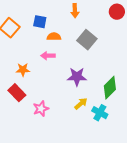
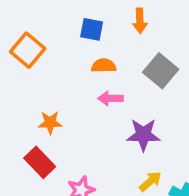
blue square: (40, 22) -> (92, 29), moved
pink arrow: (48, 56) -> (111, 98), moved

